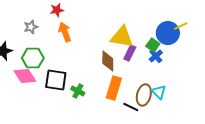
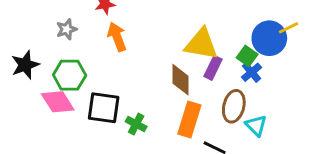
brown ellipse: (144, 95) -> (234, 106), moved

